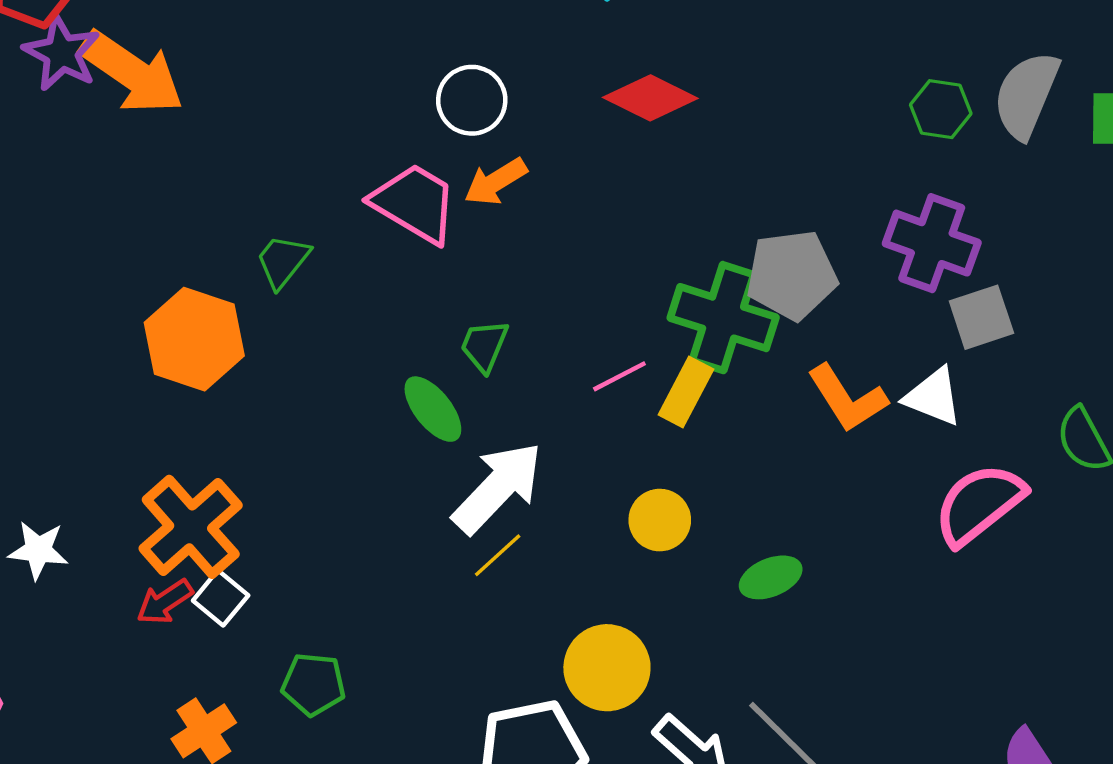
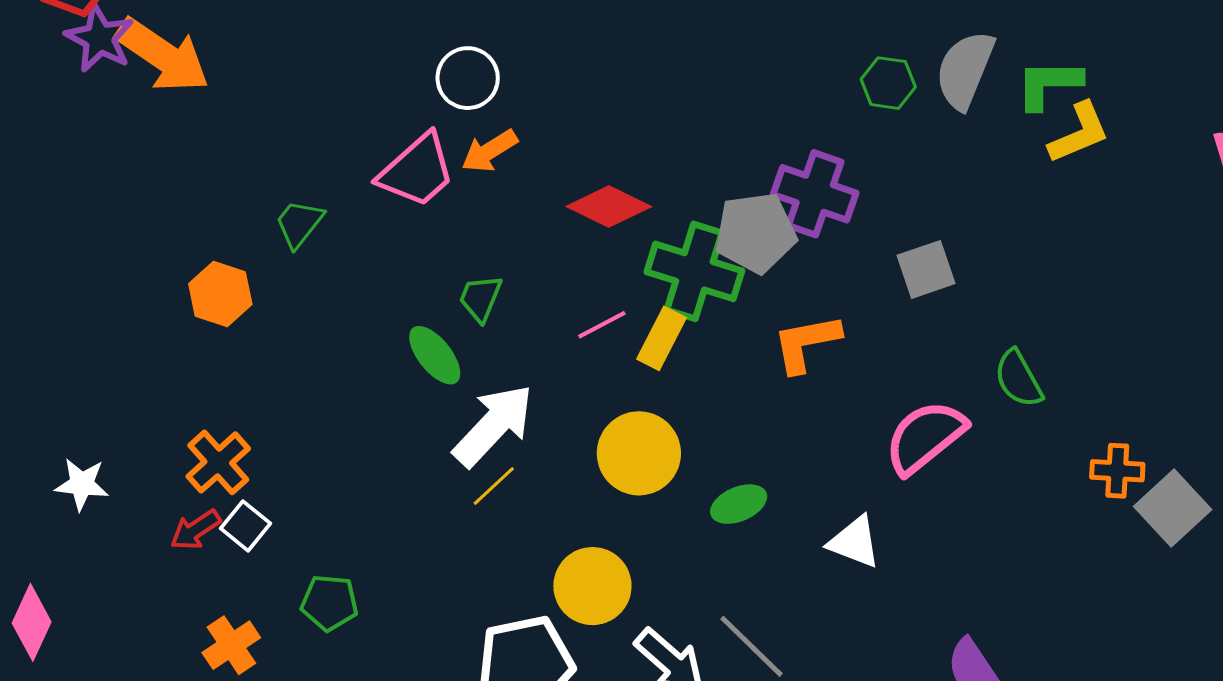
red diamond: (650, 98) -> (609, 207), moved
pink trapezoid: (414, 203) -> (417, 171), turned 108
purple cross: (932, 243) -> (815, 194), moved
orange hexagon: (194, 339) -> (220, 294), size x0.7
white triangle: (933, 397) -> (854, 542), moved
orange L-shape: (847, 398) -> (806, 343), turned 112
yellow circle: (660, 520) -> (639, 453), size x1.5
orange cross: (191, 527) -> (218, 462), size x0.7

